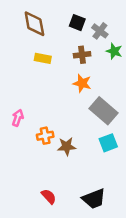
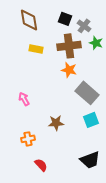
brown cross: (82, 55) -> (69, 46), size x1.6
pink arrow: (18, 118) -> (24, 99), moved, turned -48
orange cross: (45, 136) -> (28, 139), moved
black trapezoid: (94, 199) -> (90, 160), moved

